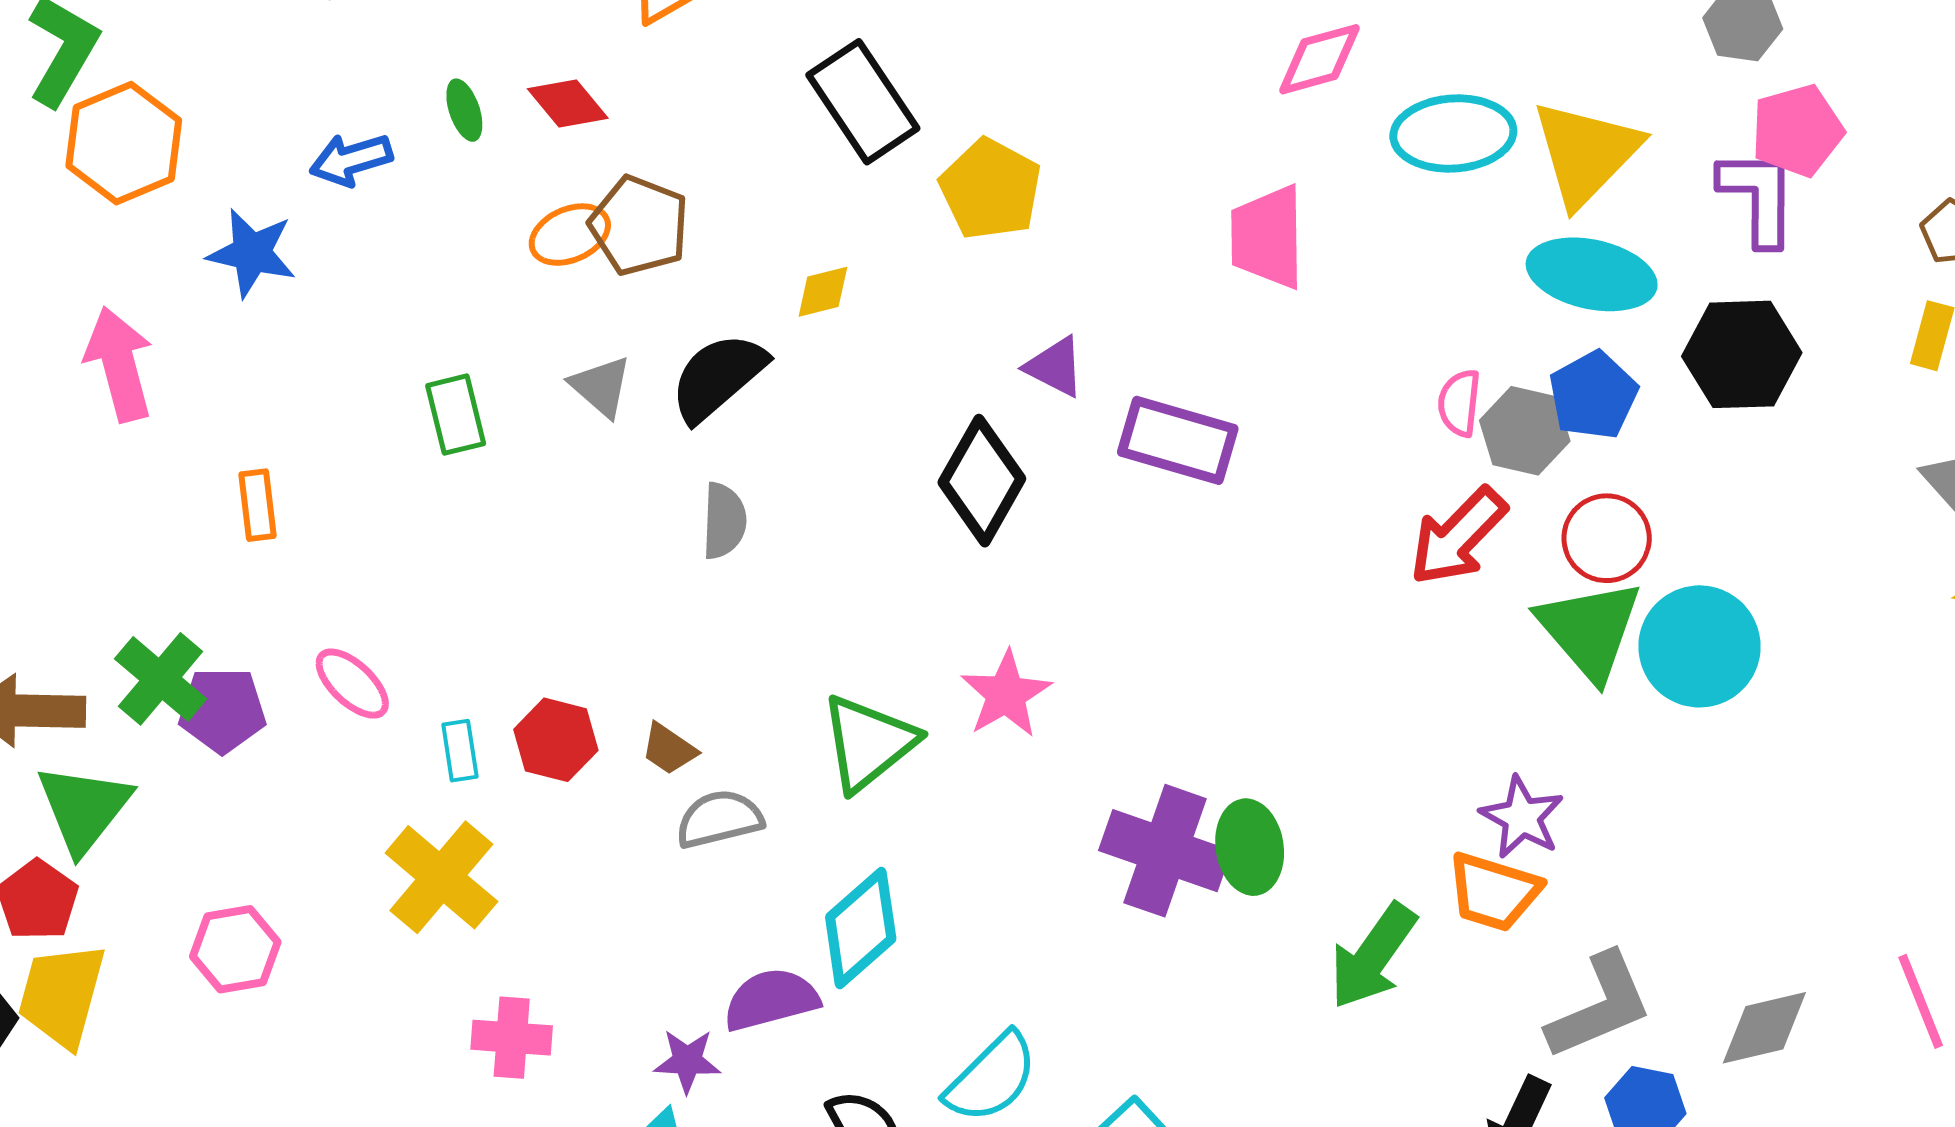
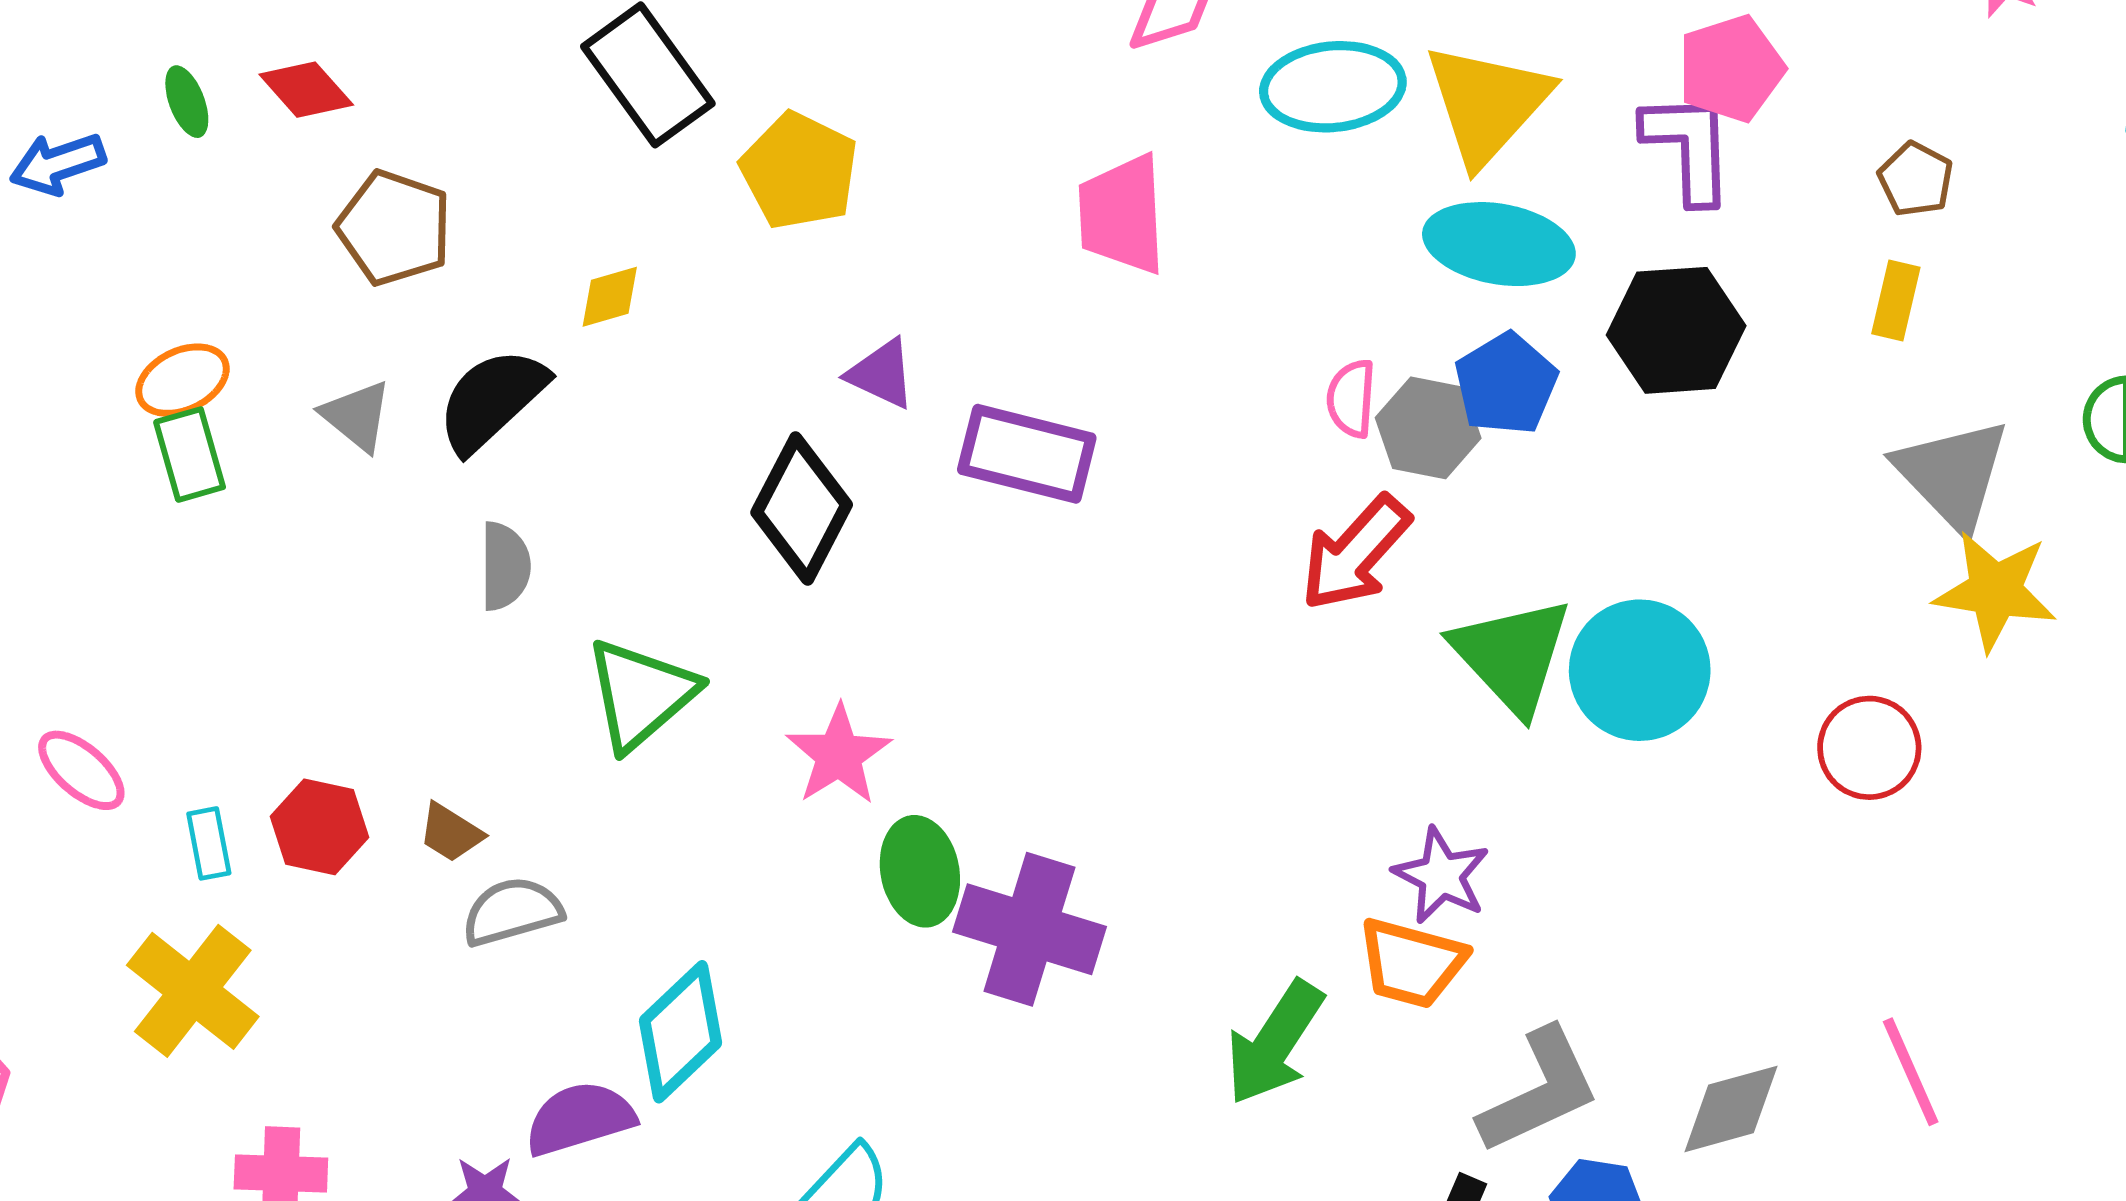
orange ellipse: (570, 235) -> (182, 380), moved
red circle: (1607, 538) -> (1869, 748), moved
green triangle: (868, 743) -> (641, 694), moved
green ellipse: (1250, 847) -> (920, 871), moved

